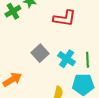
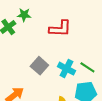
green line: (88, 60) -> (87, 67), turned -49

